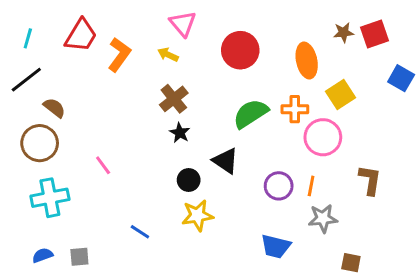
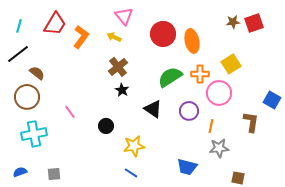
orange ellipse: (307, 60) -> (192, 41), moved
blue square: (401, 78) -> (272, 100), moved
black circle: (189, 180) -> (106, 126), moved
purple circle: (279, 186) -> (189, 111), moved
blue line: (140, 232) -> (131, 173), moved
blue semicircle: (43, 255) -> (20, 172), moved

